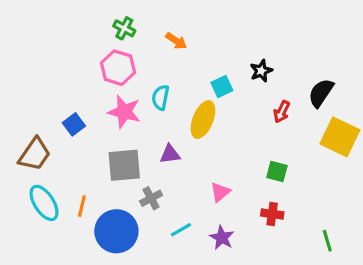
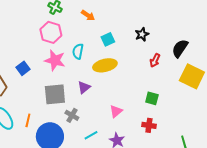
cyan square: (222, 87) -> (108, 39), moved
yellow ellipse: (203, 120) -> (105, 65), turned 55
purple triangle: (170, 154) -> (84, 87), turned -32
gray cross: (151, 198) -> (72, 115), turned -32

